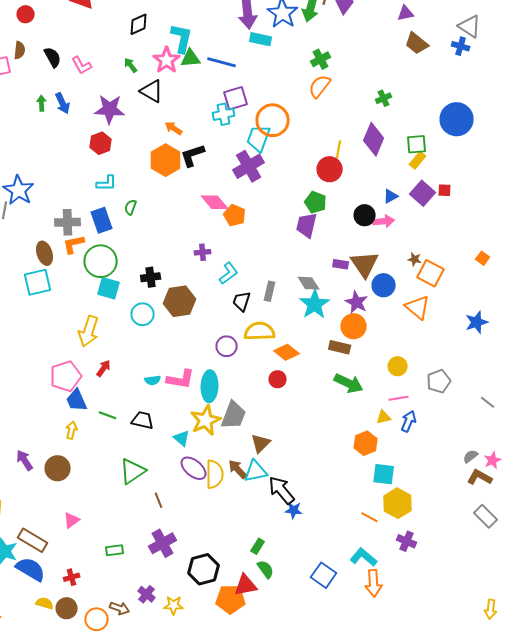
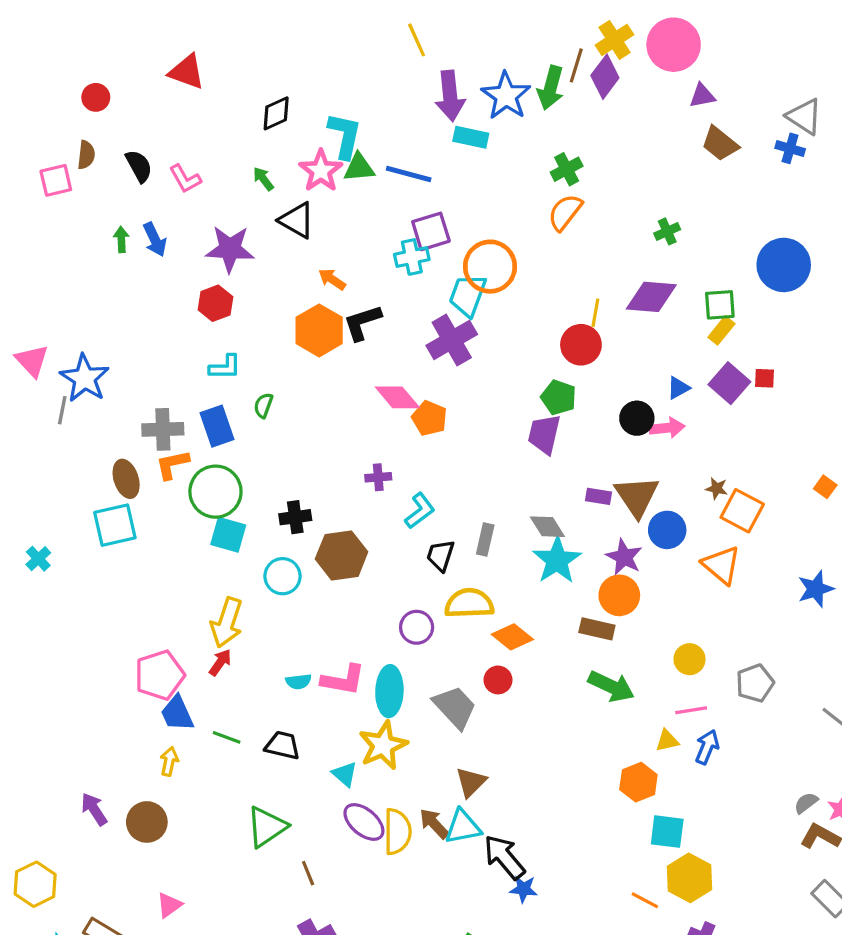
purple diamond: (374, 139) -> (651, 297), turned 72
yellow arrow: (89, 331) -> (227, 622), moved
gray trapezoid: (234, 415) -> (455, 707), moved, turned -64

